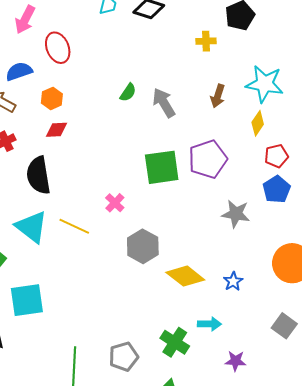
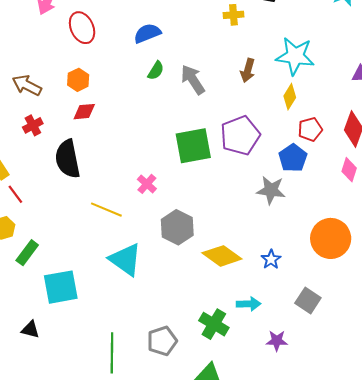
blue semicircle: (19, 71) -> (147, 33), moved
blue pentagon: (277, 189) -> (293, 158), moved
cyan triangle: (31, 227) -> (125, 260), moved
gray square: (284, 326) -> (308, 300), moved

